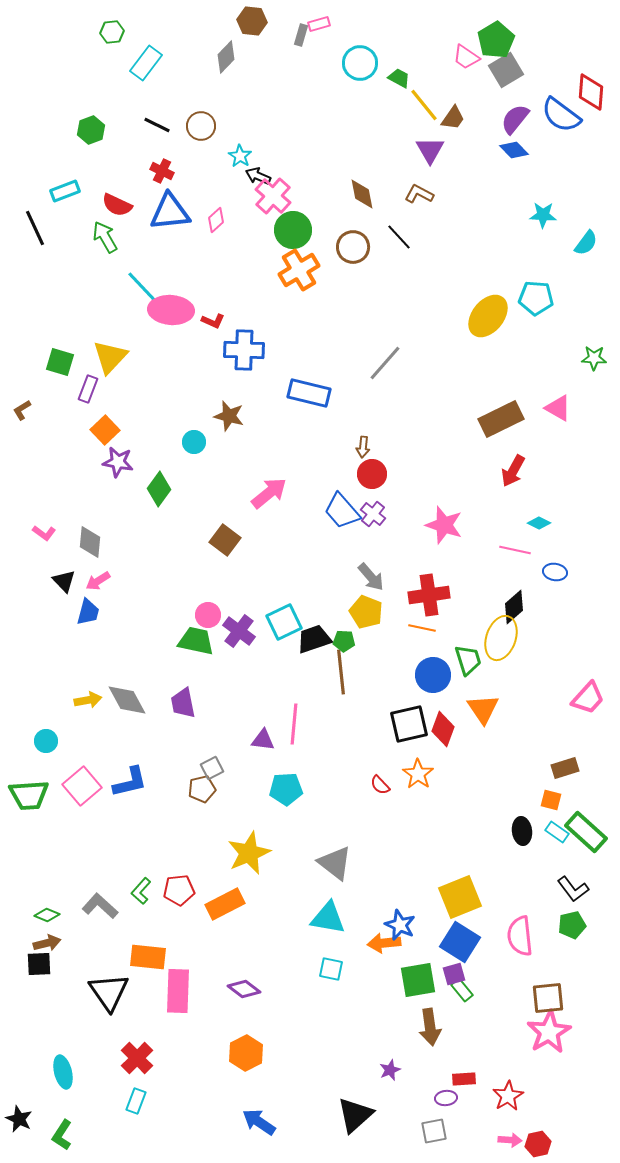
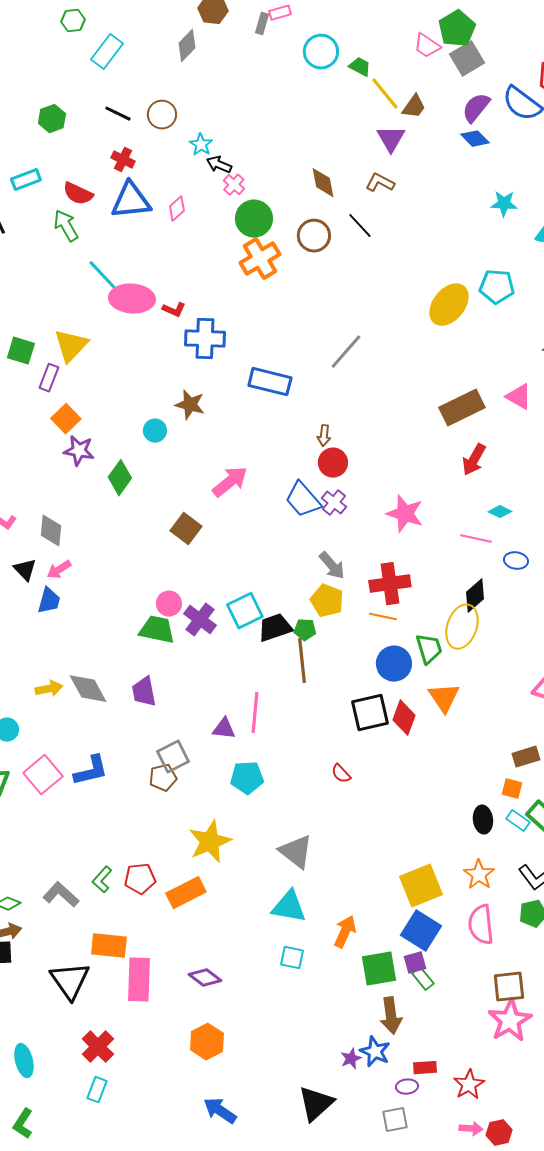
pink cross: (273, 196) -> (234, 185), size x0.6
gray square: (212, 768) -> (173, 757), size x1.4
orange star: (418, 774) -> (479, 875), moved
blue star: (400, 925) -> (375, 1052), moved
orange arrow: (384, 943) -> (345, 932), turned 120

